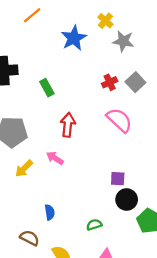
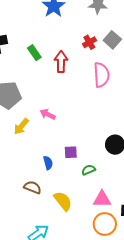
pink semicircle: (119, 120) -> (101, 75), turned 50
red arrow: (68, 125) -> (61, 62), moved
purple square: (118, 179) -> (71, 152), moved

